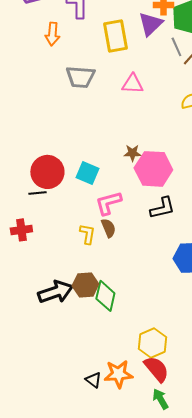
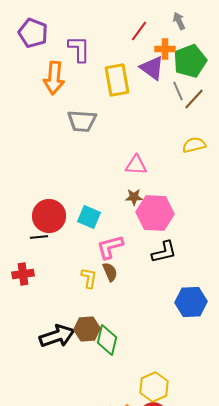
purple triangle: (150, 24) -> (152, 68), turned -40
orange arrow: (52, 34) -> (54, 78), size x1.4
pink triangle: (132, 84) -> (136, 165), moved

